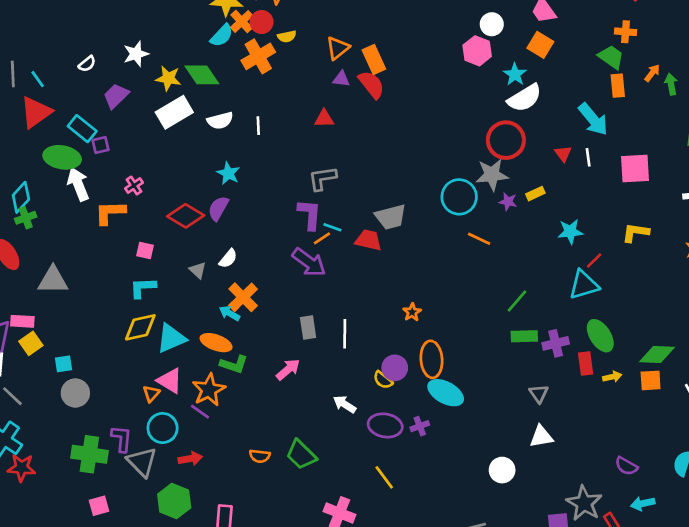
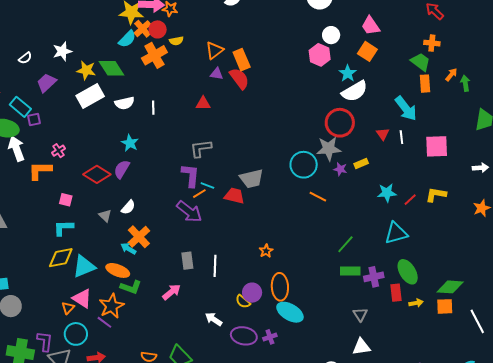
red line: (594, 260) -> (410, 200), moved

